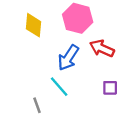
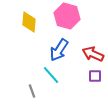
red arrow: (102, 48) -> (93, 54), moved

